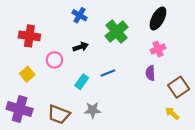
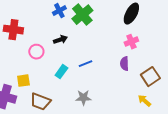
blue cross: (80, 15) -> (59, 11), turned 32
green cross: (117, 32) -> (82, 15), moved
yellow square: (27, 74) -> (23, 81), moved, turned 32
gray star: (93, 110) -> (83, 98), moved

